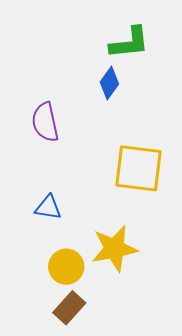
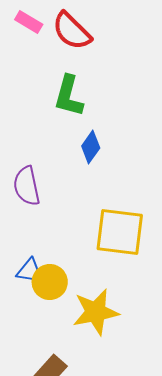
green L-shape: (129, 43) -> (69, 96), moved, turned 111
yellow circle: (66, 267) -> (50, 282), moved

